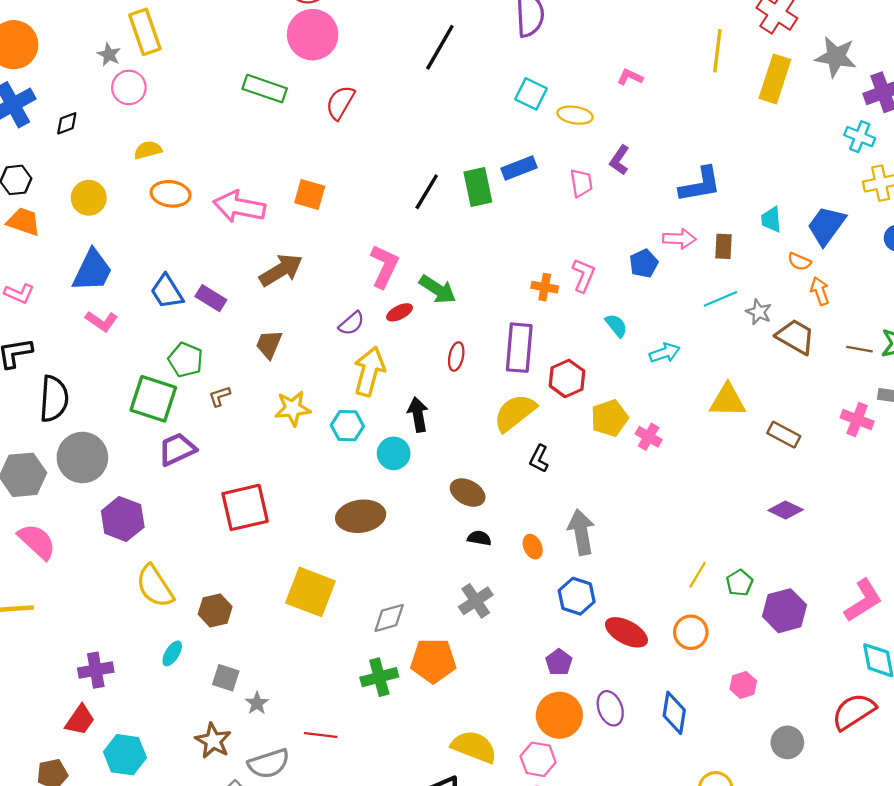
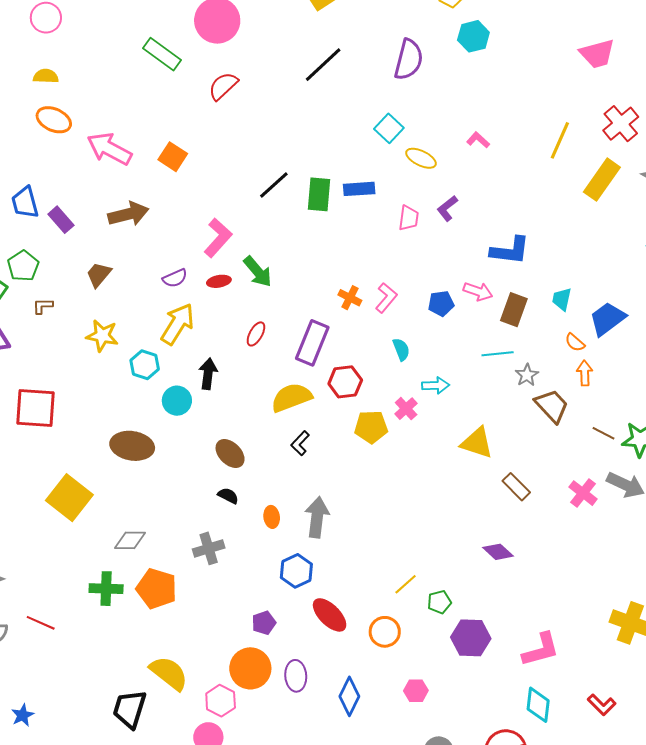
brown rectangle: (723, 246) -> (514, 310), size x1.4
pink cross: (649, 437) -> (406, 409), moved

